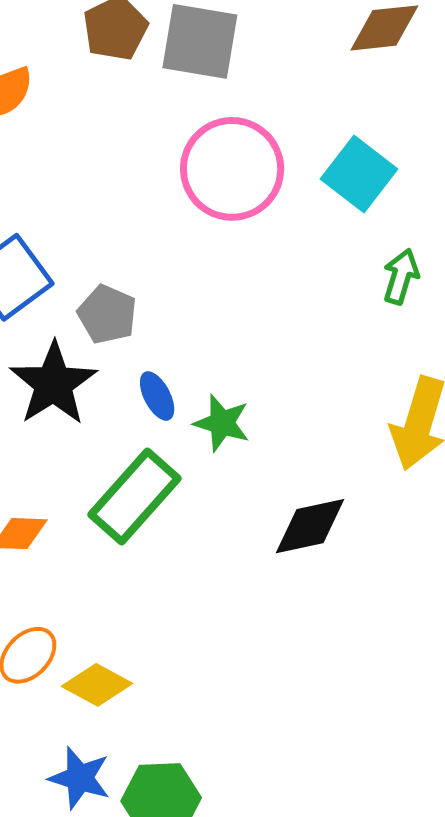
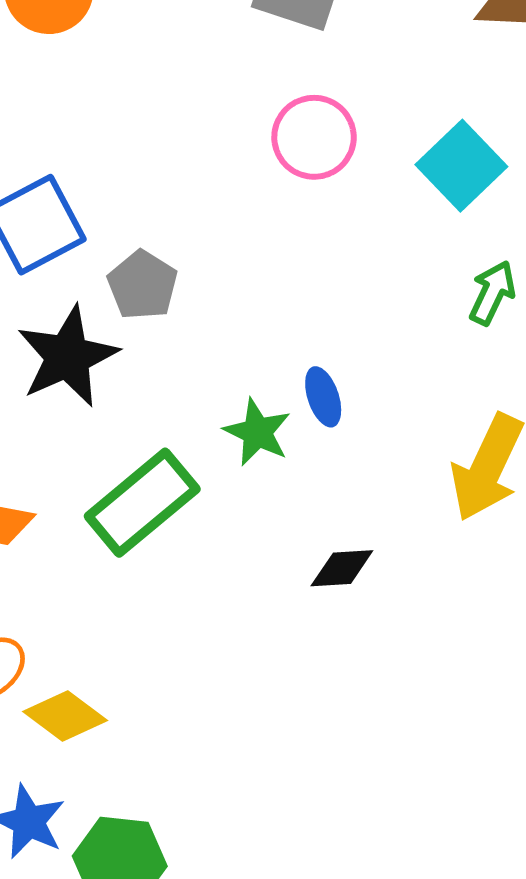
pink circle: (232, 169) -> (314, 137), size x0.7
blue ellipse: (157, 396) -> (323, 397), moved
black diamond: (310, 526) -> (342, 568), size x0.7

